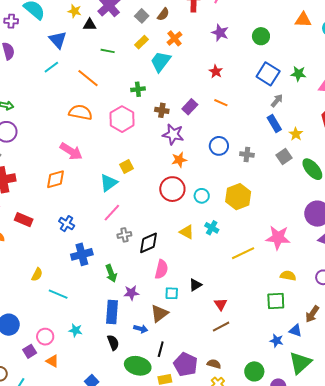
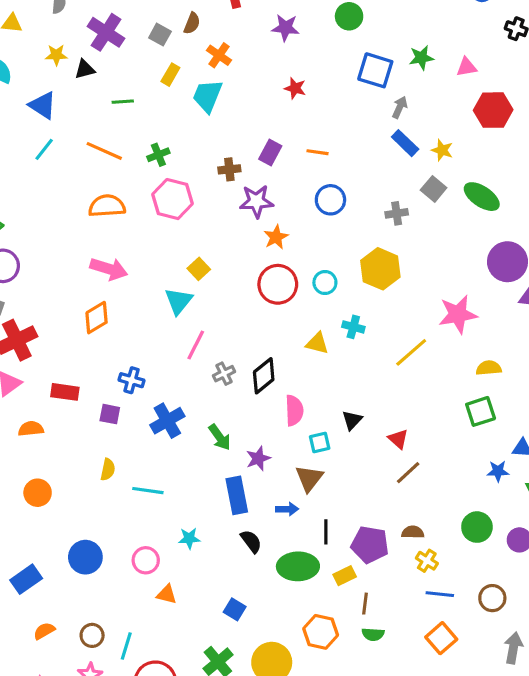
green cross: (138, 89) -> (158, 155), moved
orange line: (221, 103) -> (318, 152), moved
gray cross: (247, 154) -> (397, 213), moved
purple square: (30, 351) -> (110, 414), moved, turned -32

